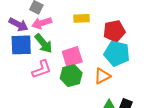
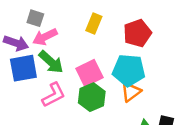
yellow rectangle: (81, 18) -> (94, 23), turned -56
cyan pentagon: (117, 53) -> (129, 70), moved

